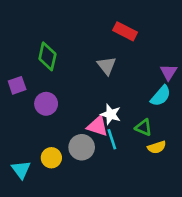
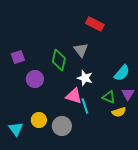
green diamond: (47, 56) -> (59, 60), moved
purple triangle: (169, 72) -> (128, 94), moved
purple square: (17, 85) -> (18, 57), moved
white star: (111, 114) -> (85, 78), moved
gray circle: (82, 147) -> (62, 126), moved

